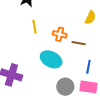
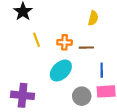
cyan ellipse: (51, 59) -> (61, 71), turned -60

